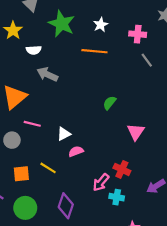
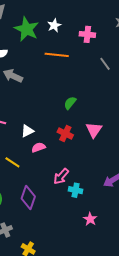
white star: (101, 25) -> (54, 25), moved
pink cross: (138, 34) -> (87, 34), moved
red cross: (122, 169) -> (65, 134), moved

